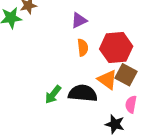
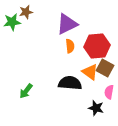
purple triangle: (79, 20) -> (67, 24), size x1.6
green arrow: (53, 95) -> (26, 91), moved

